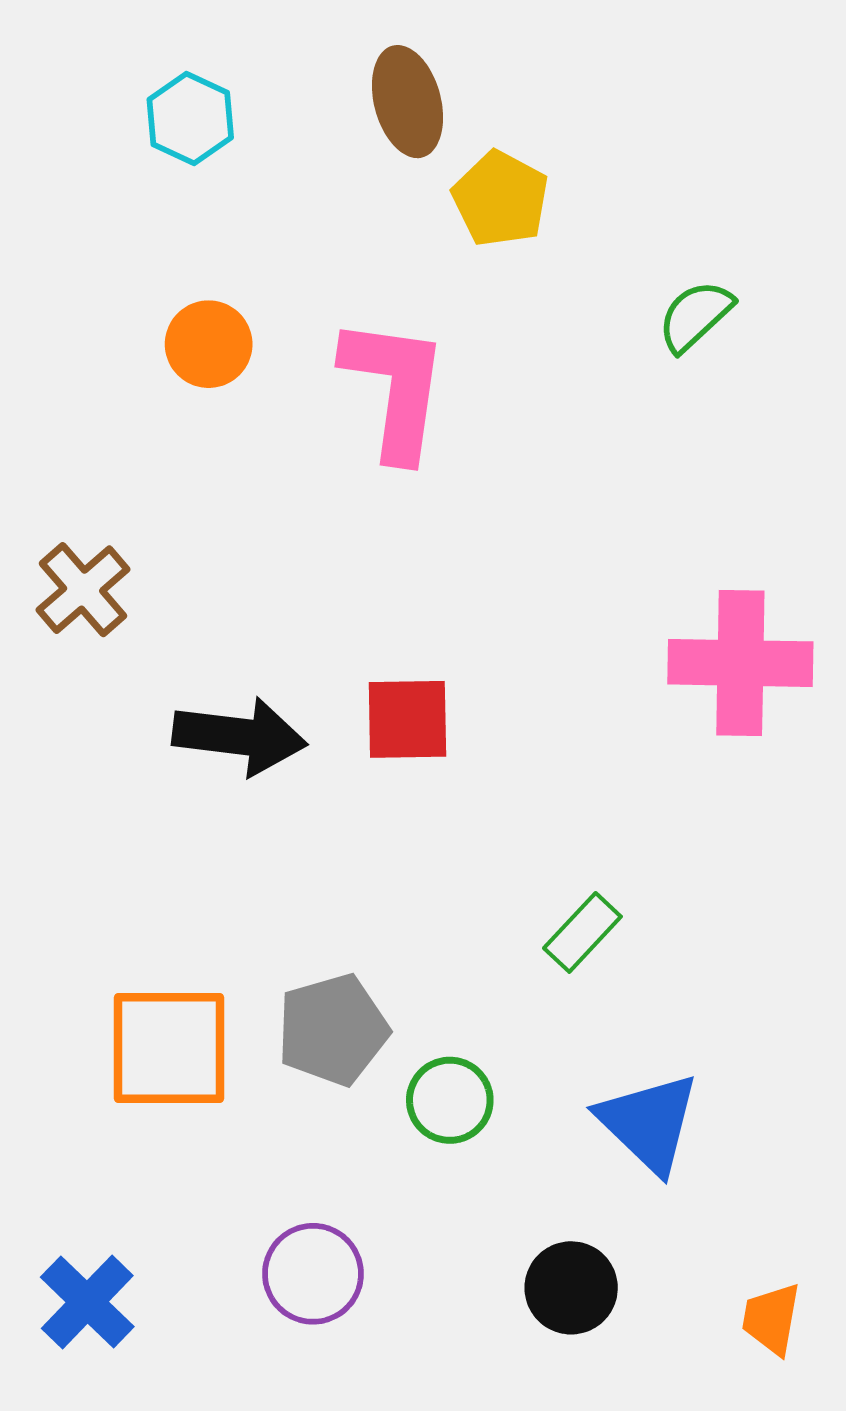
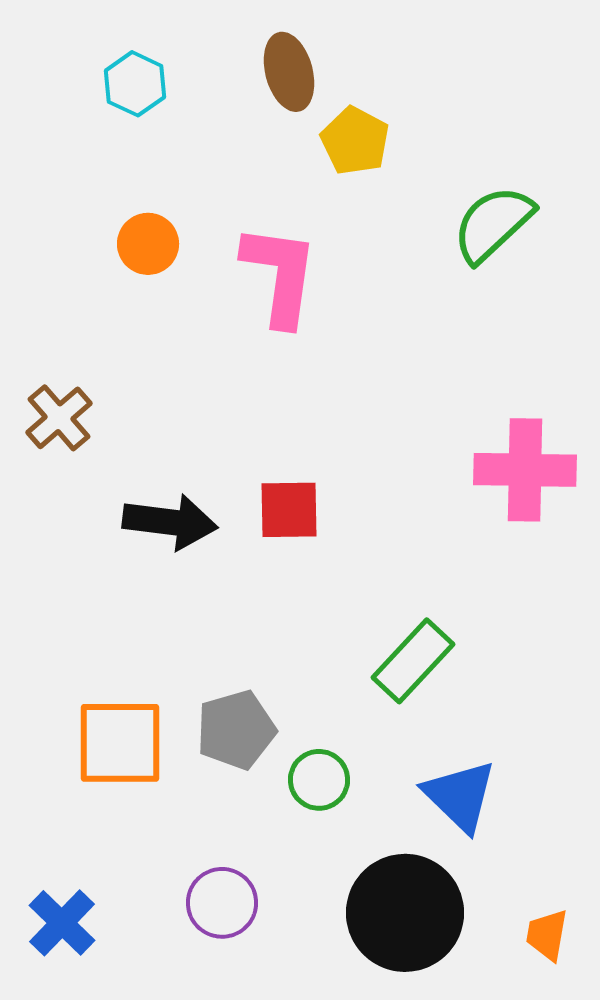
green semicircle: (695, 316) -> (493, 224), size x1.5
green rectangle: (582, 932) -> (413, 661), size x1.5
black circle: (571, 1288) -> (405, 913), size x1.8

